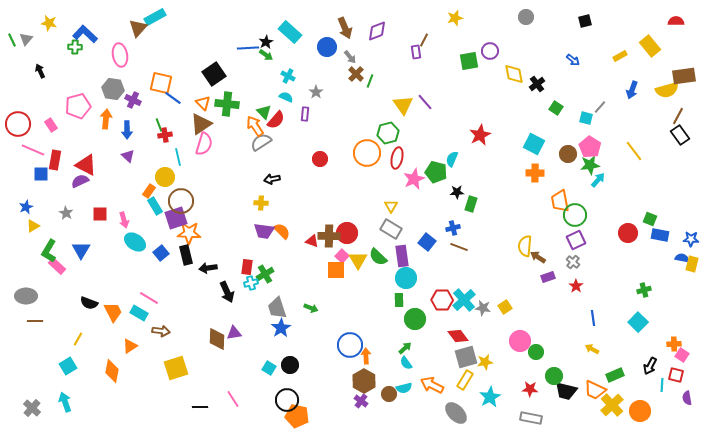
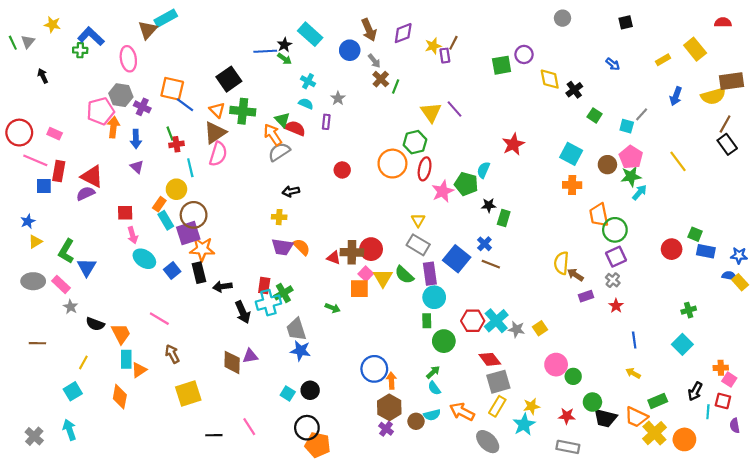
yellow star: (455, 18) -> (433, 46), moved
pink pentagon: (78, 106) -> (101, 111), moved
red semicircle: (276, 120) -> (295, 128), turned -108
pink rectangle: (51, 125) -> (55, 134), turned -32
gray star: (66, 213) -> (71, 307), moved
red square: (100, 214) -> (125, 213), moved
blue cross: (453, 228) -> (484, 244), turned -32
blue square: (427, 242) -> (457, 259), size x1.4
green L-shape: (49, 251) -> (66, 251), moved
yellow rectangle: (692, 264) -> (740, 282), turned -56
cyan cross: (251, 283) -> (268, 303), size x1.6
gray ellipse: (26, 296) -> (33, 281), moved
green arrow: (311, 308) -> (333, 308), moved
cyan rectangle: (139, 313) -> (126, 359), moved, turned 60
blue star: (281, 328) -> (301, 351), turned -30
brown arrow: (161, 331) -> (172, 354), turned -126
yellow star: (485, 362) -> (531, 406), moved

